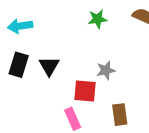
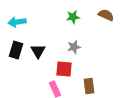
gray star: (106, 70) -> (74, 47), moved

